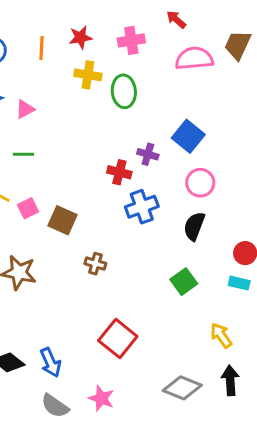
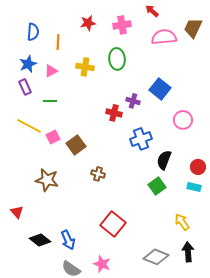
orange line: (41, 48) -> (58, 42), moved
yellow cross: (88, 75) -> (85, 67), moved
pink circle: (200, 183) -> (183, 120), moved
blue cross: (142, 207) -> (141, 139), moved
brown square: (62, 220) -> (76, 145), turned 30
black semicircle: (194, 226) -> (164, 160), moved

